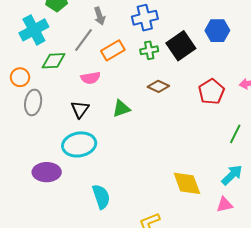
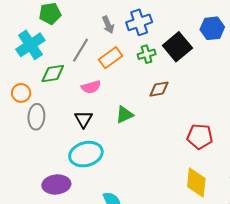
gray arrow: (100, 16) -> (108, 25), moved
brown diamond: (158, 86) -> (159, 89), turned -30
red pentagon: (211, 92) -> (200, 136), moved, turned -30
yellow diamond: (187, 183) -> (196, 183), turned 32

